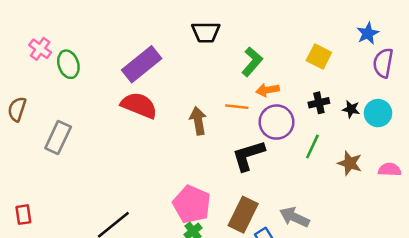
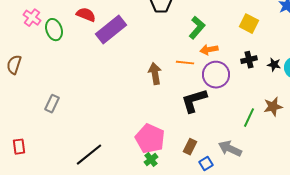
red semicircle: (139, 105) -> (86, 15), moved, size x0.7
gray rectangle: (58, 137) -> (52, 104), moved, size x0.7
green line: (312, 146) -> (249, 118), moved
brown star: (350, 163) -> (273, 107), turned -30
brown rectangle: (243, 215) -> (190, 147), size x0.6

